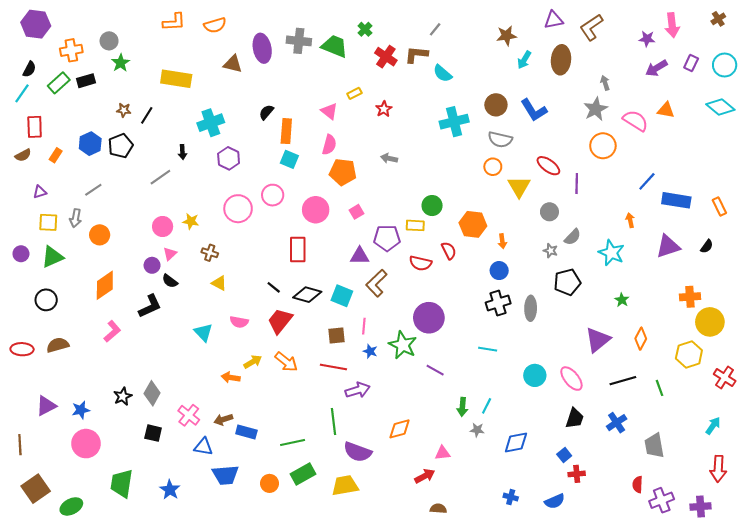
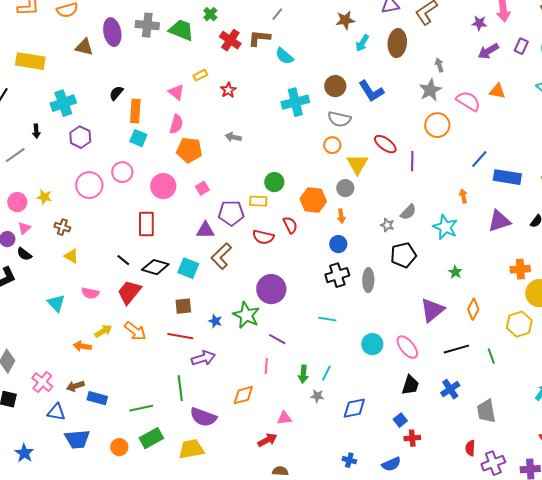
gray circle: (549, 212) -> (345, 188), moved
pink line: (364, 326) -> (266, 366), moved

